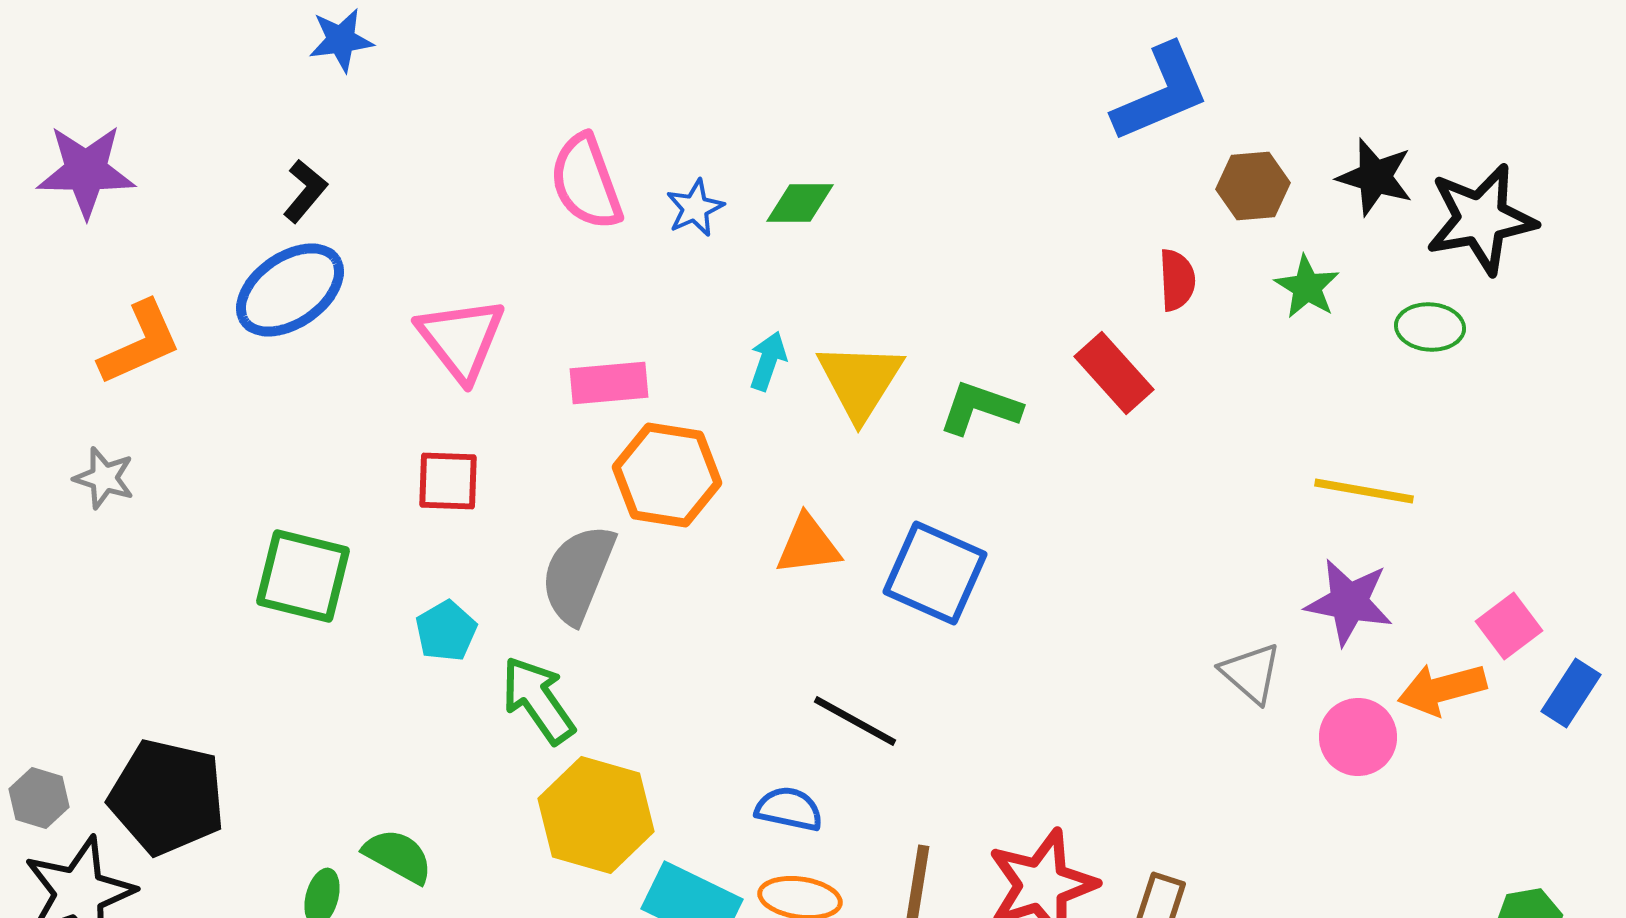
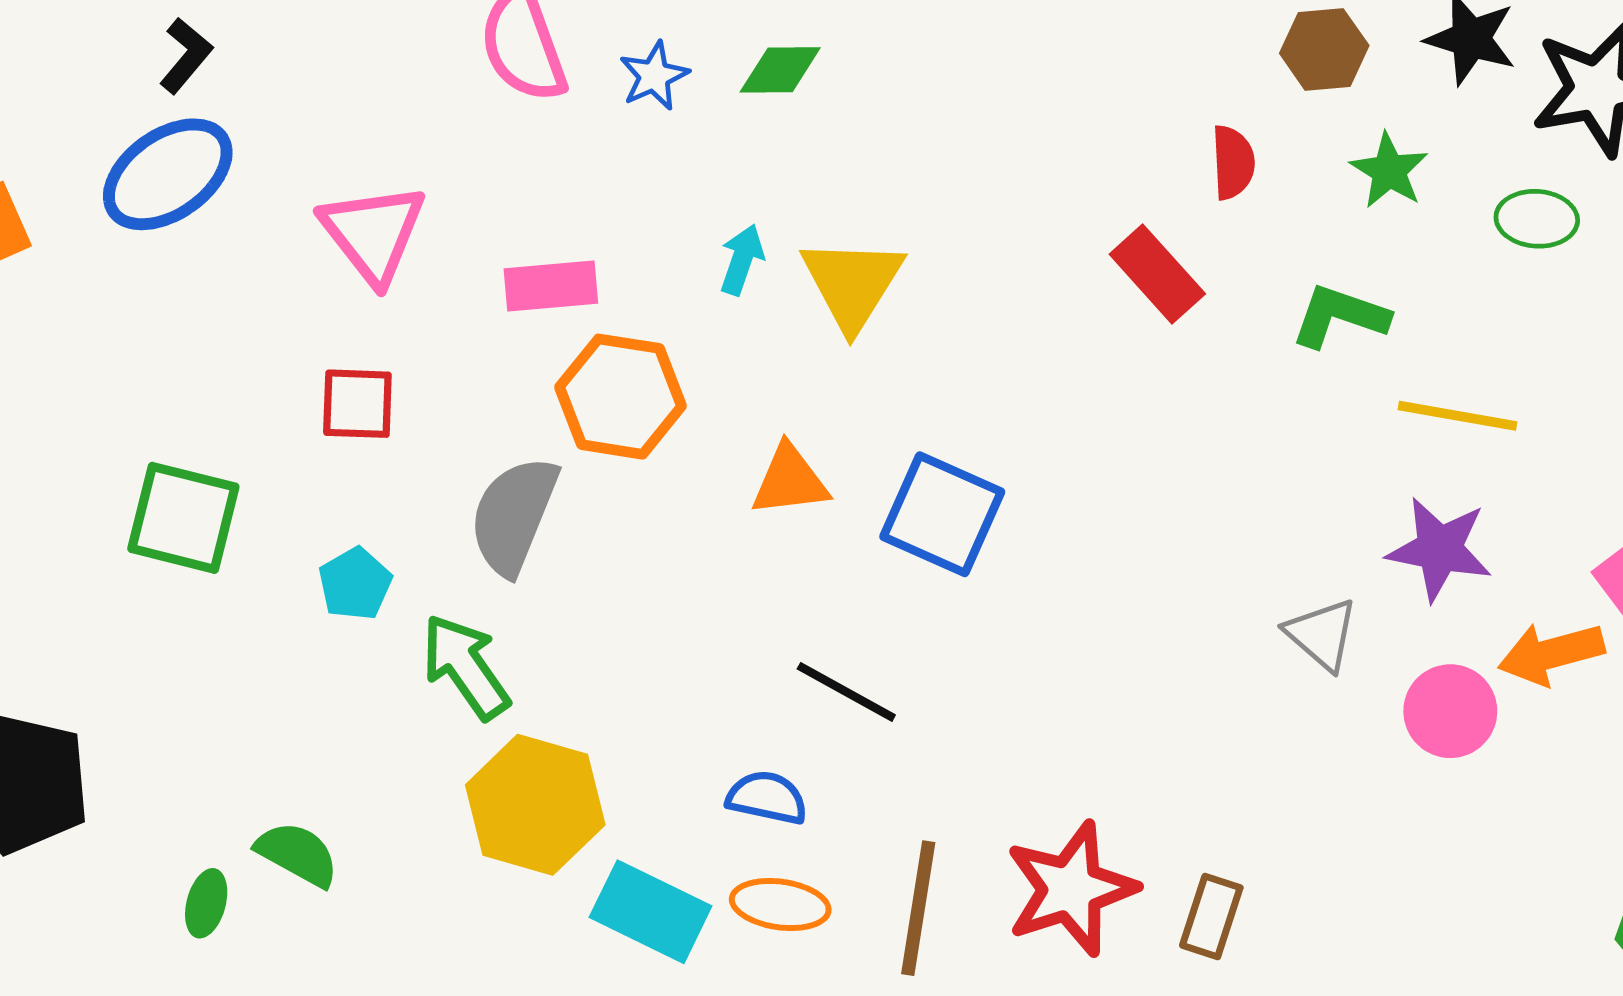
green L-shape: (980, 408) -> (1340, 316), moved

